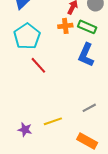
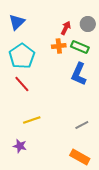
red line: (38, 65) -> (22, 84), moved
yellow line: (53, 121) -> (32, 120), moved

